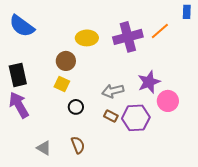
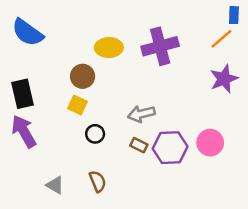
orange line: (160, 31) -> (221, 39), moved
purple star: (149, 82) -> (224, 79), moved
pink circle: (168, 101) -> (210, 143), moved

